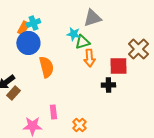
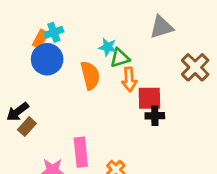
gray triangle: (92, 18) -> (162, 27), moved
red square: (118, 66) -> (149, 98), moved
orange semicircle: (46, 67) -> (90, 75), moved
pink rectangle: (53, 112) -> (81, 152), size x1.5

